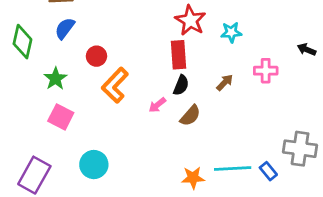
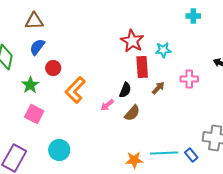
red rectangle: (178, 55) -> (142, 67), moved
red circle: (96, 56) -> (53, 68), moved

